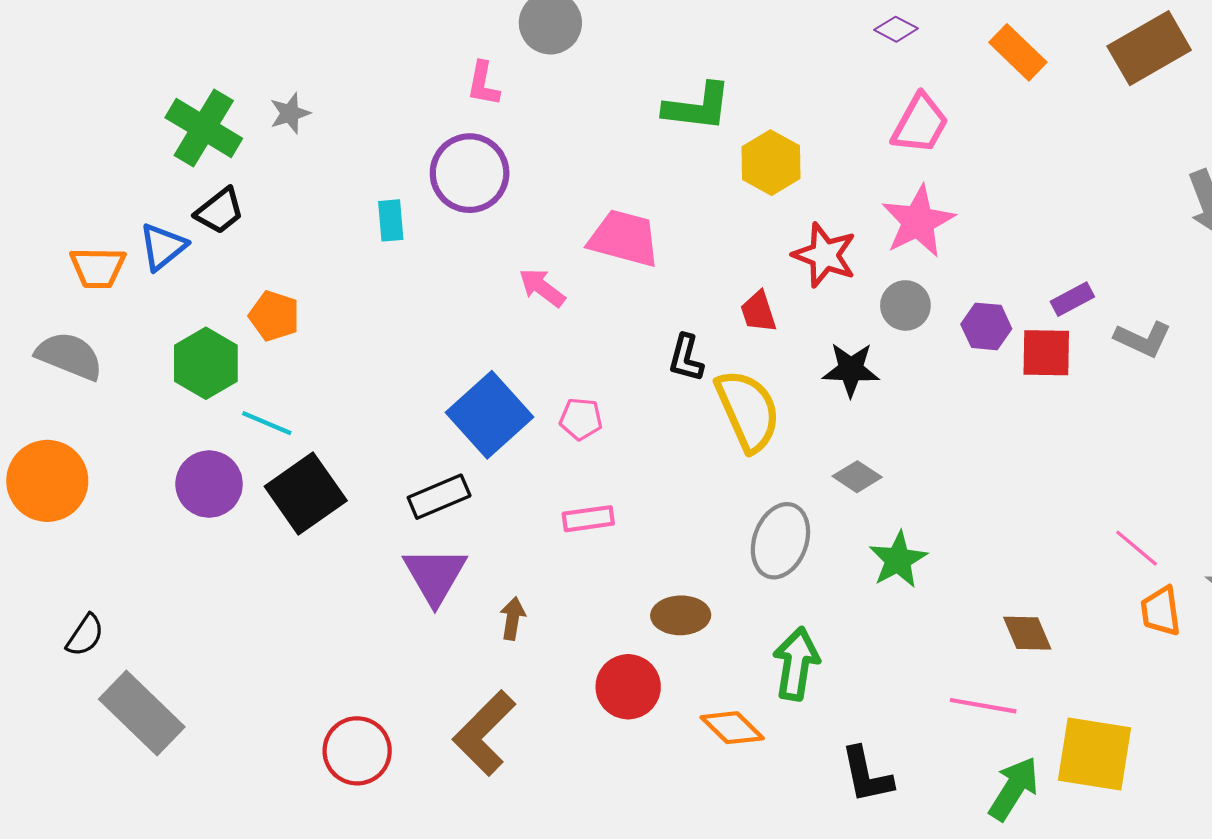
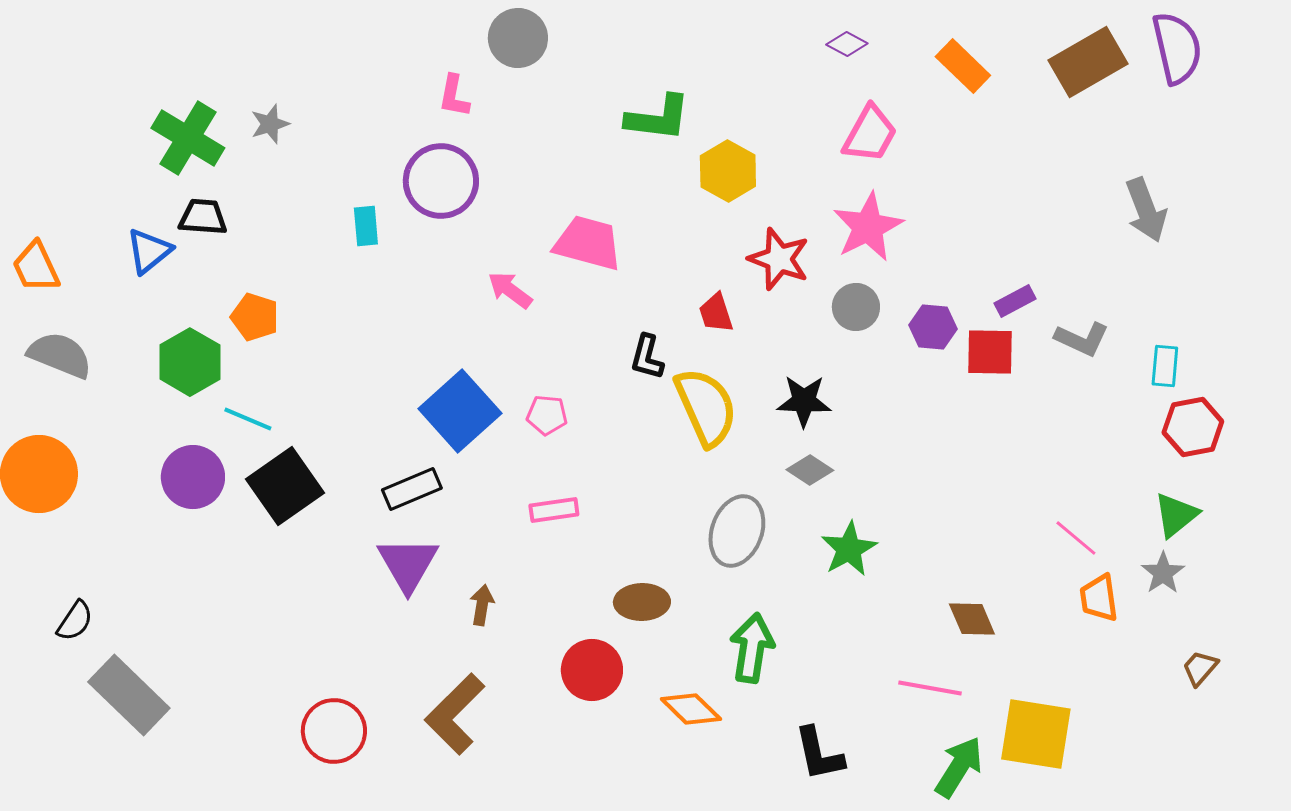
black trapezoid: (220, 211) -> (203, 217), turned -138
orange trapezoid: (98, 268) -> (36, 267), moved, turned 64
black star: (851, 370) -> (804, 401), moved

